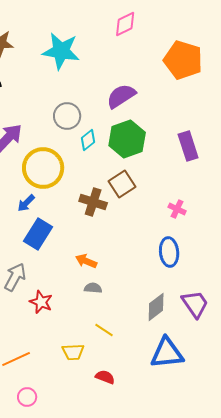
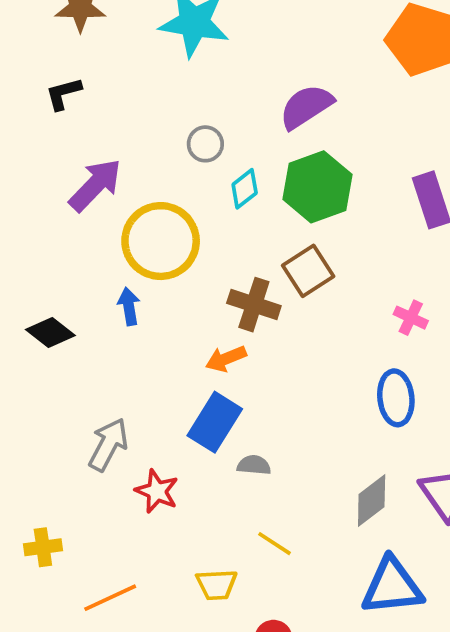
gray circle: (67, 116) -> (205, 144), size x0.7
blue arrow: (26, 203) -> (129, 306), turned 126
blue rectangle: (38, 234) -> (215, 422), moved
orange arrow: (86, 261) -> (226, 359), moved, turned -45

